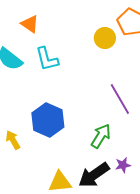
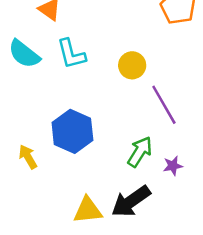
yellow circle: (105, 38) -> (132, 65), moved
purple star: (123, 165) -> (173, 166), moved

